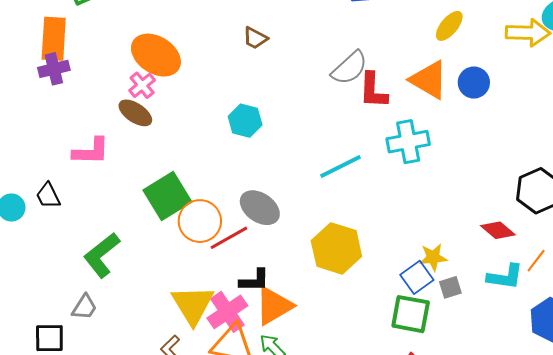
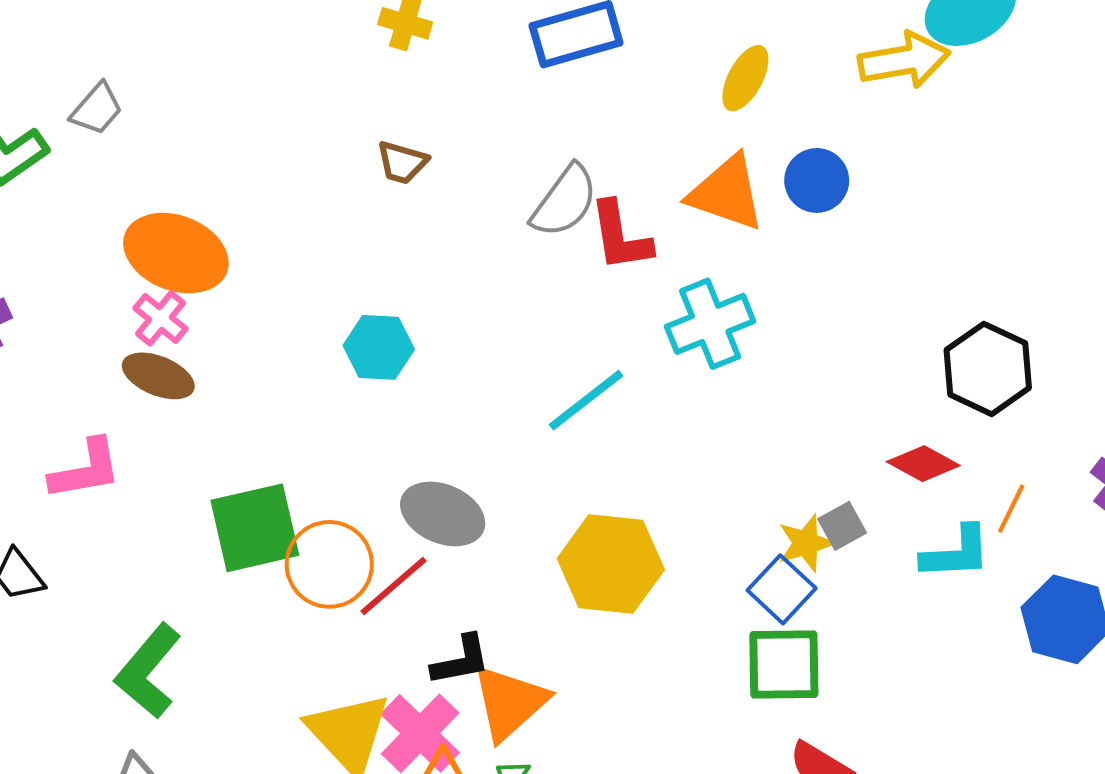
brown trapezoid: (255, 38) -> (402, 163), moved
green square: (167, 196) -> (255, 528), turned 30
gray square: (450, 287) -> (842, 526), moved

